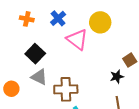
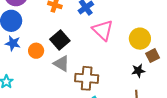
yellow circle: (100, 22) -> (140, 39), moved
orange circle: (11, 89) -> (36, 51), moved

